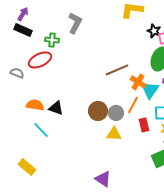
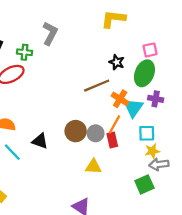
black star: (154, 31) -> (117, 62), moved
black triangle: (56, 108) -> (40, 141), moved
red rectangle: (144, 125) -> (112, 140), moved
yellow triangle: (114, 134) -> (93, 167), moved

